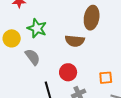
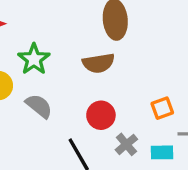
green star: (37, 28) -> (34, 59), turned 30

